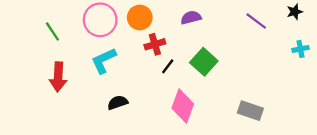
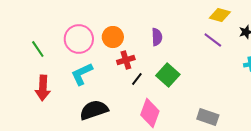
purple semicircle: (191, 18) -> (157, 37), turned 102
black semicircle: (118, 103) -> (94, 110), size x1.6

